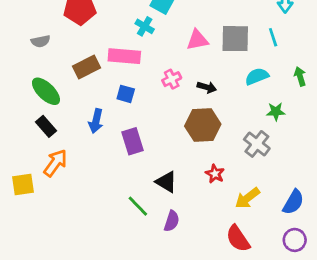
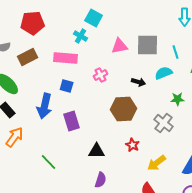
cyan line: (273, 37) -> (176, 52), moved
brown rectangle: (87, 67) -> (28, 57), moved
black arrow: (207, 87) -> (139, 82), moved
blue arrow: (96, 121) -> (45, 106), size x1.4
black triangle: (166, 182) -> (97, 151), turned -30
green line: (138, 206) -> (49, 162), moved

